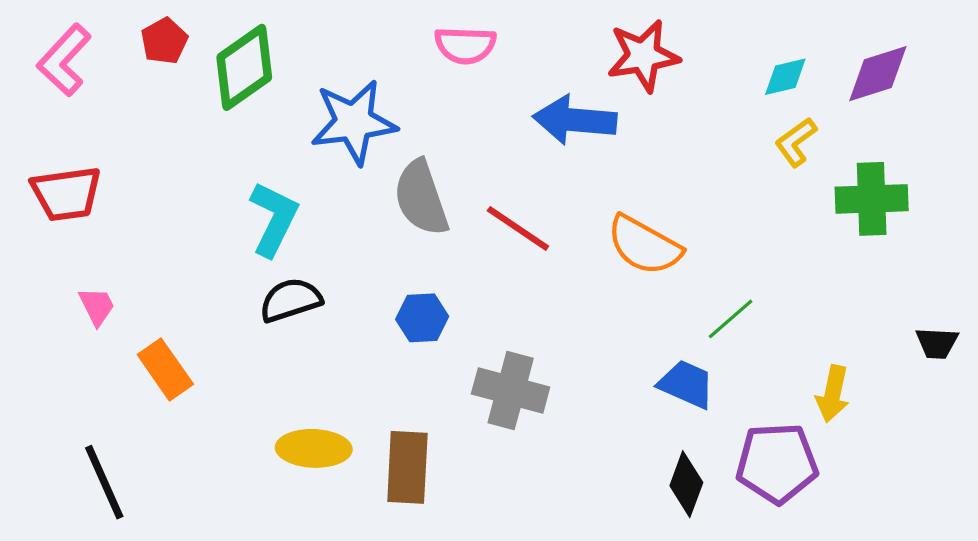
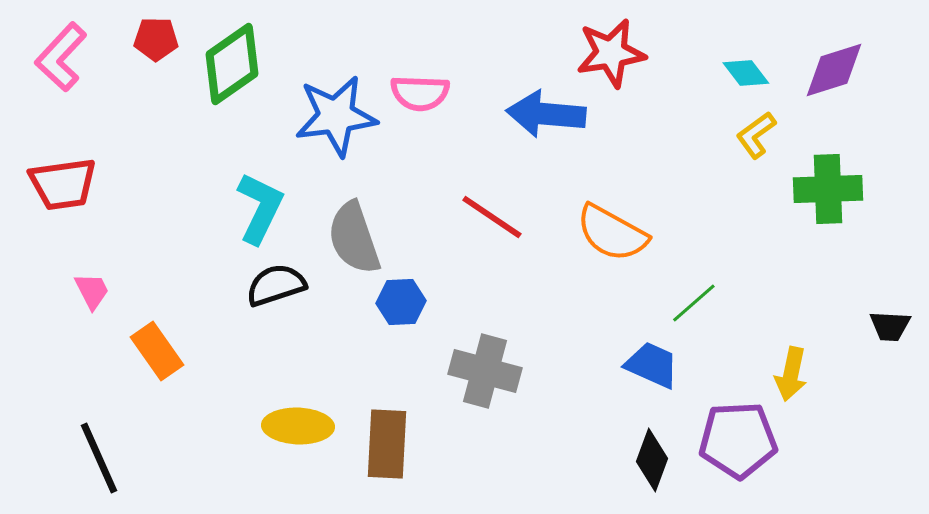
red pentagon: (164, 41) -> (156, 39), turned 30
pink semicircle: (465, 45) -> (420, 93), moved
cyan diamond: (785, 77) -> (746, 73), turned 66
gray semicircle: (421, 198) -> (354, 238), moved

